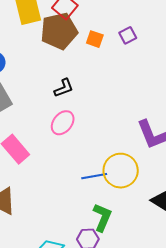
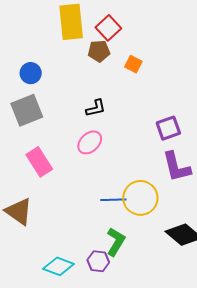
brown pentagon: (59, 31) -> (99, 51), size x0.6
purple square: (128, 35) -> (168, 128), moved, size x1.4

